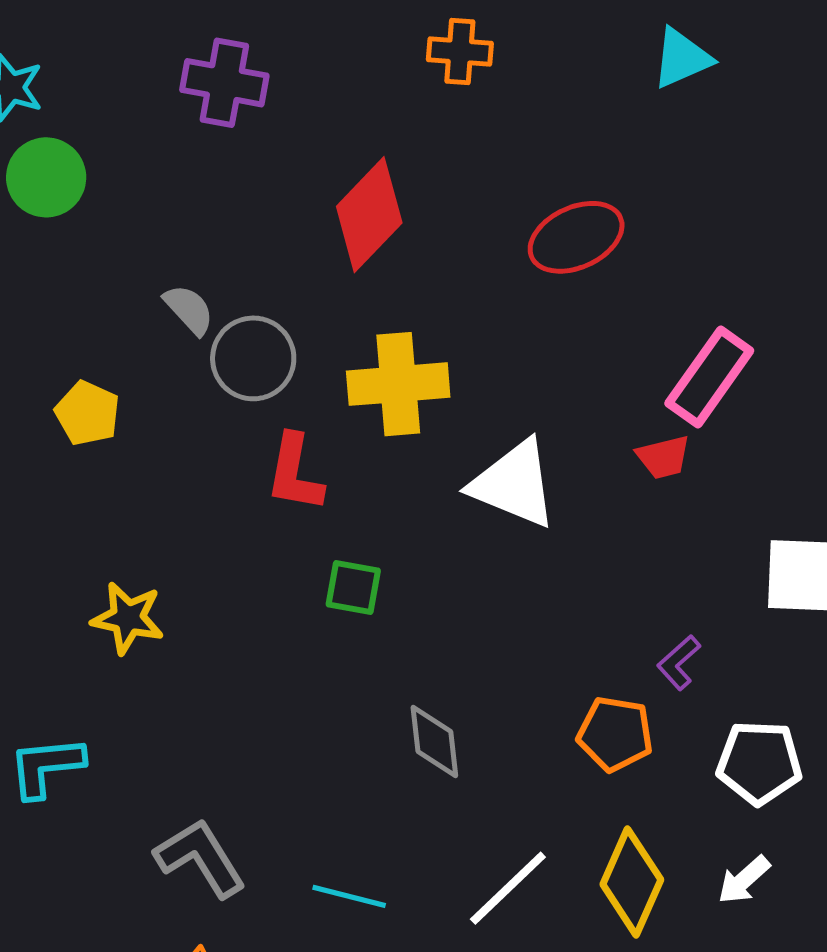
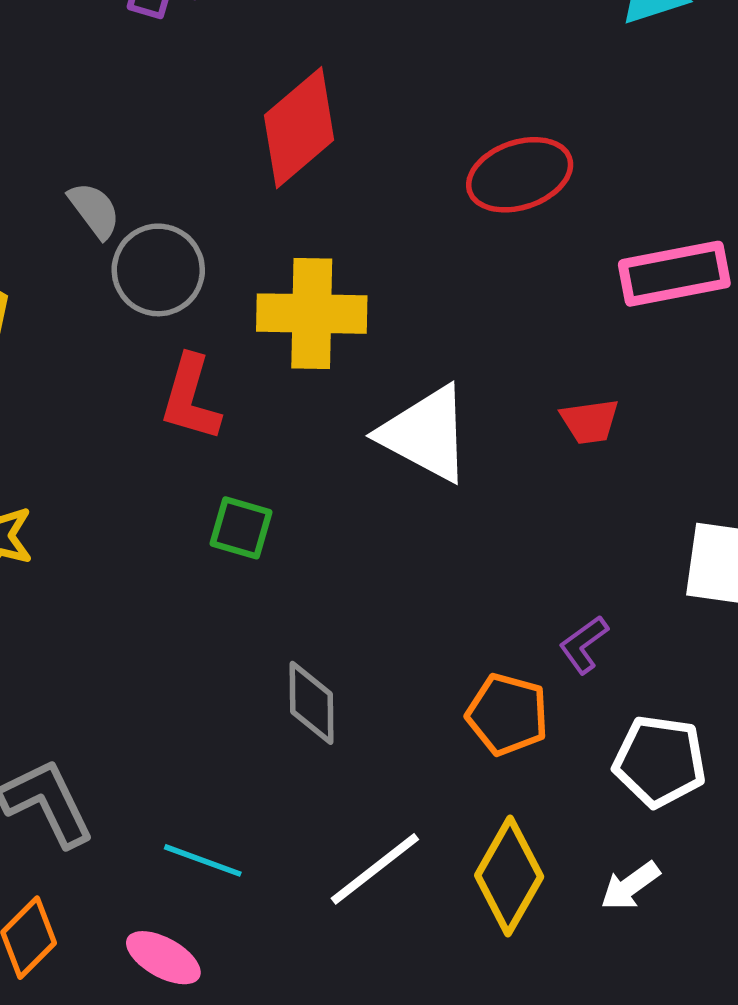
pink rectangle: (709, 377) -> (674, 274), moved, turned 38

